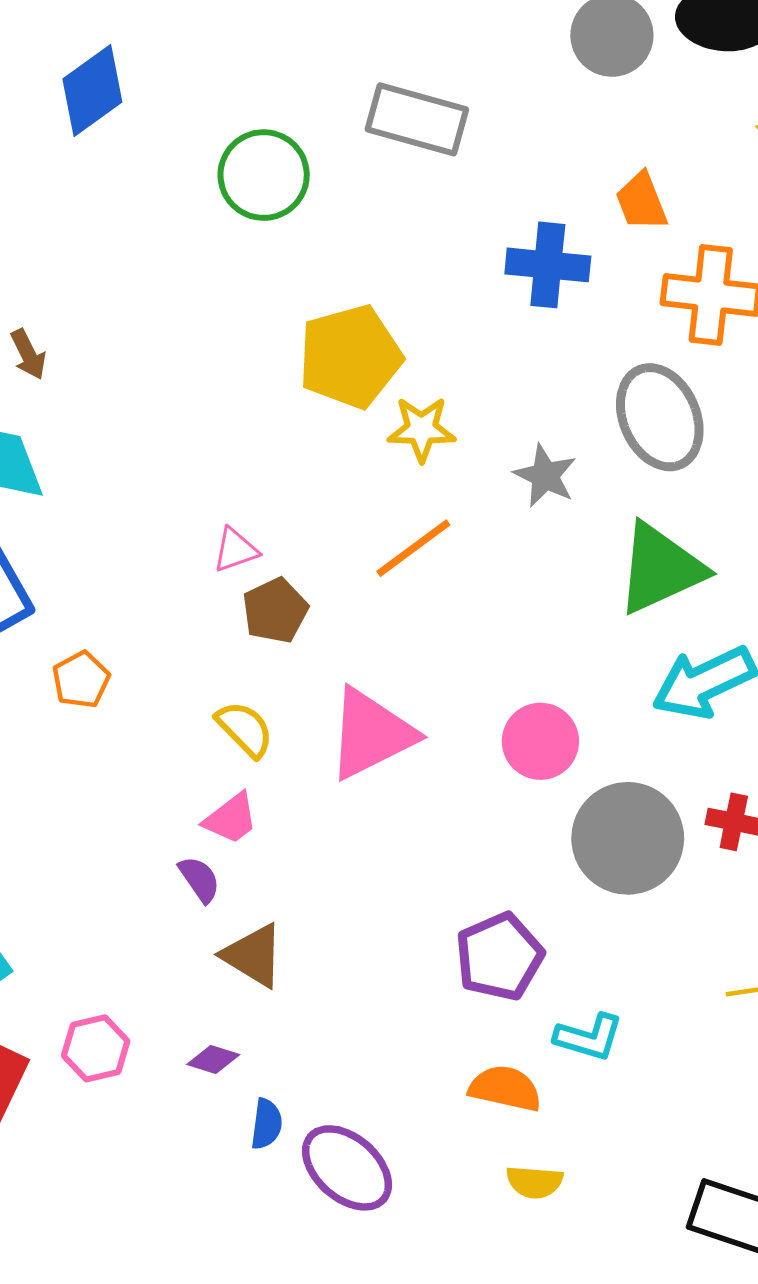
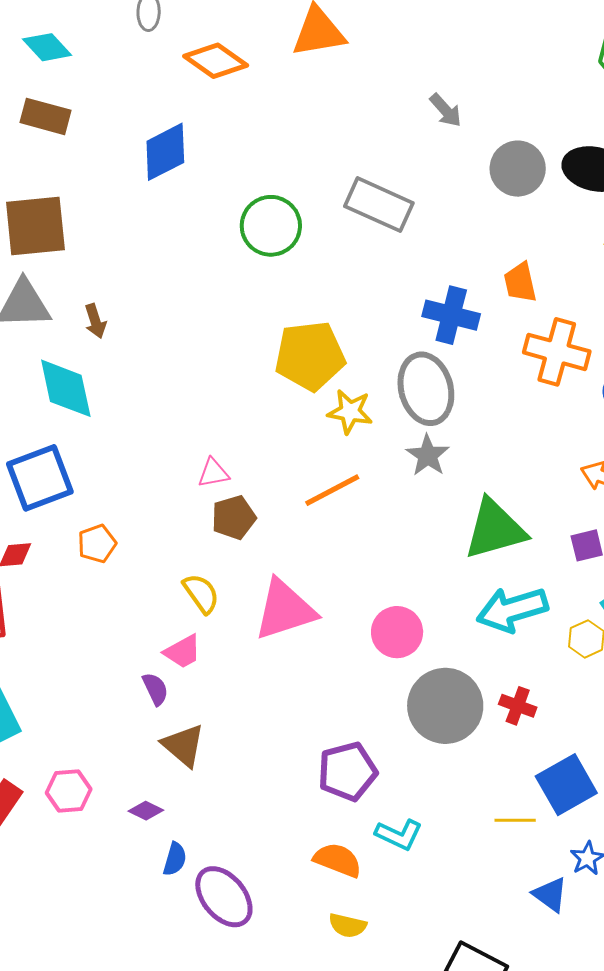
gray ellipse: (660, 417) -> (426, 389), moved

